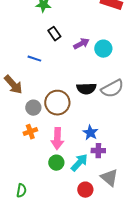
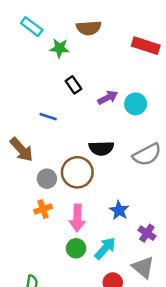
black semicircle: (86, 89) -> (101, 148), moved
purple cross: (98, 151) -> (147, 233), moved, turned 32

